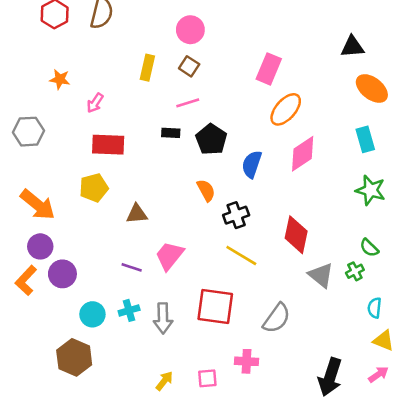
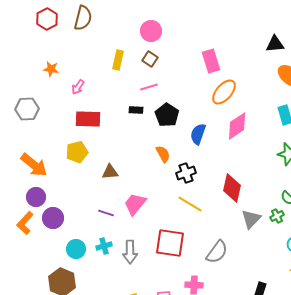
pink rectangle: (269, 69) -> (211, 61), turned -40
gray triangle: (321, 275) -> (251, 219), turned 35

